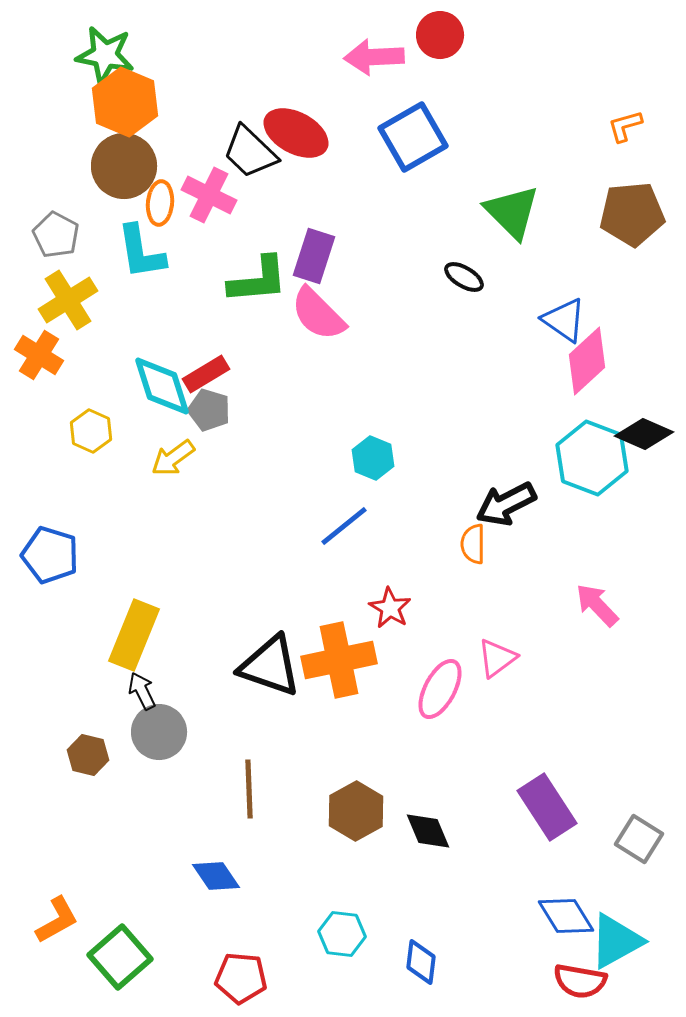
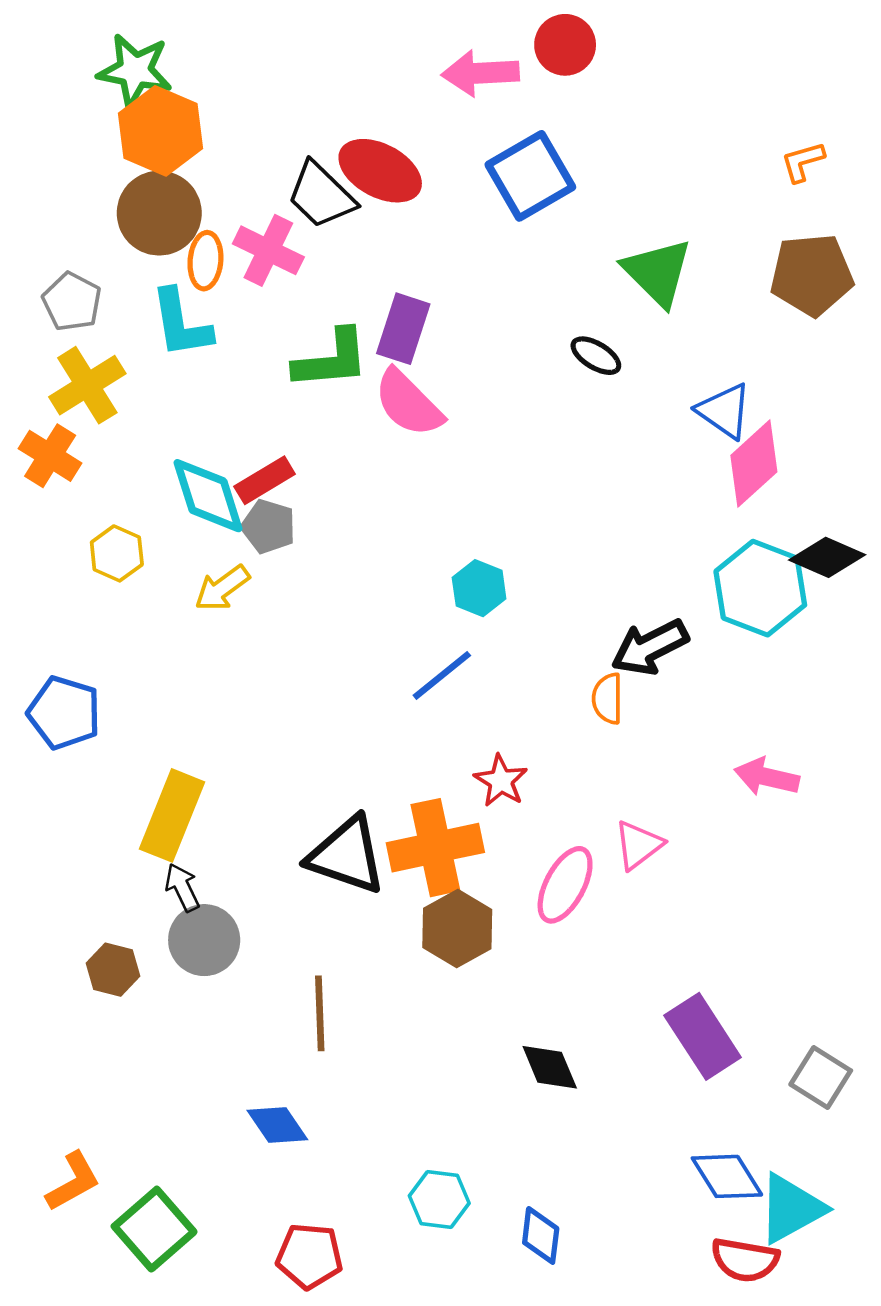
pink arrow: (597, 605) -> (767, 777), turned -33
brown hexagon: (356, 811) -> (457, 929), moved

